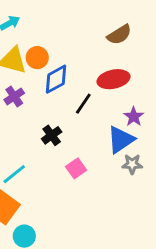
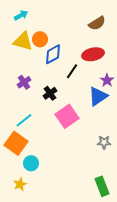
purple cross: (14, 96) -> (24, 82), moved
gray star: (132, 164) -> (104, 142), moved
pink square: (76, 168) -> (67, 116), size x1.6

